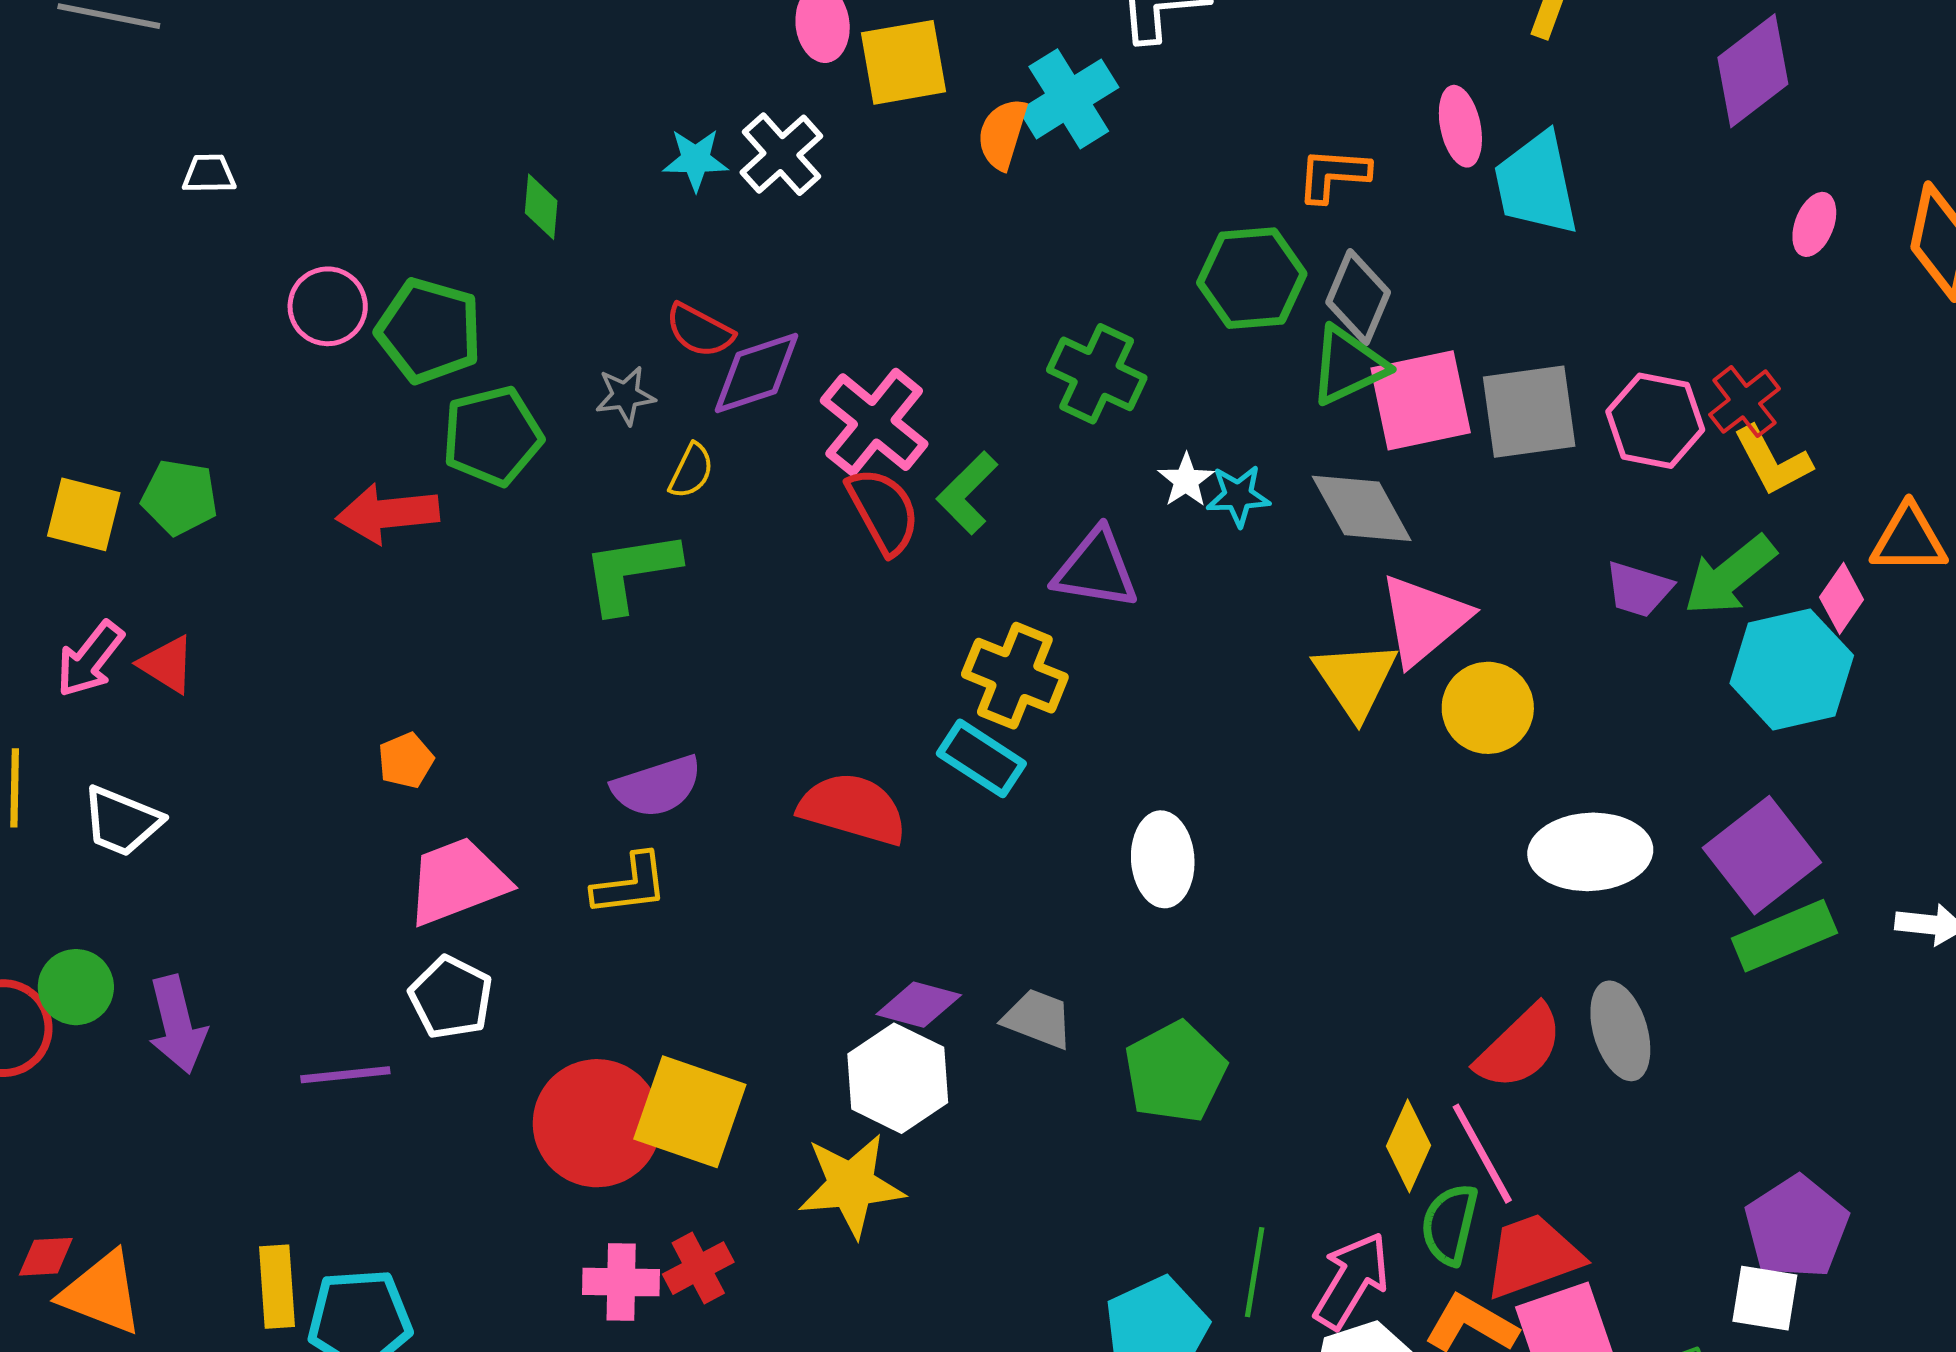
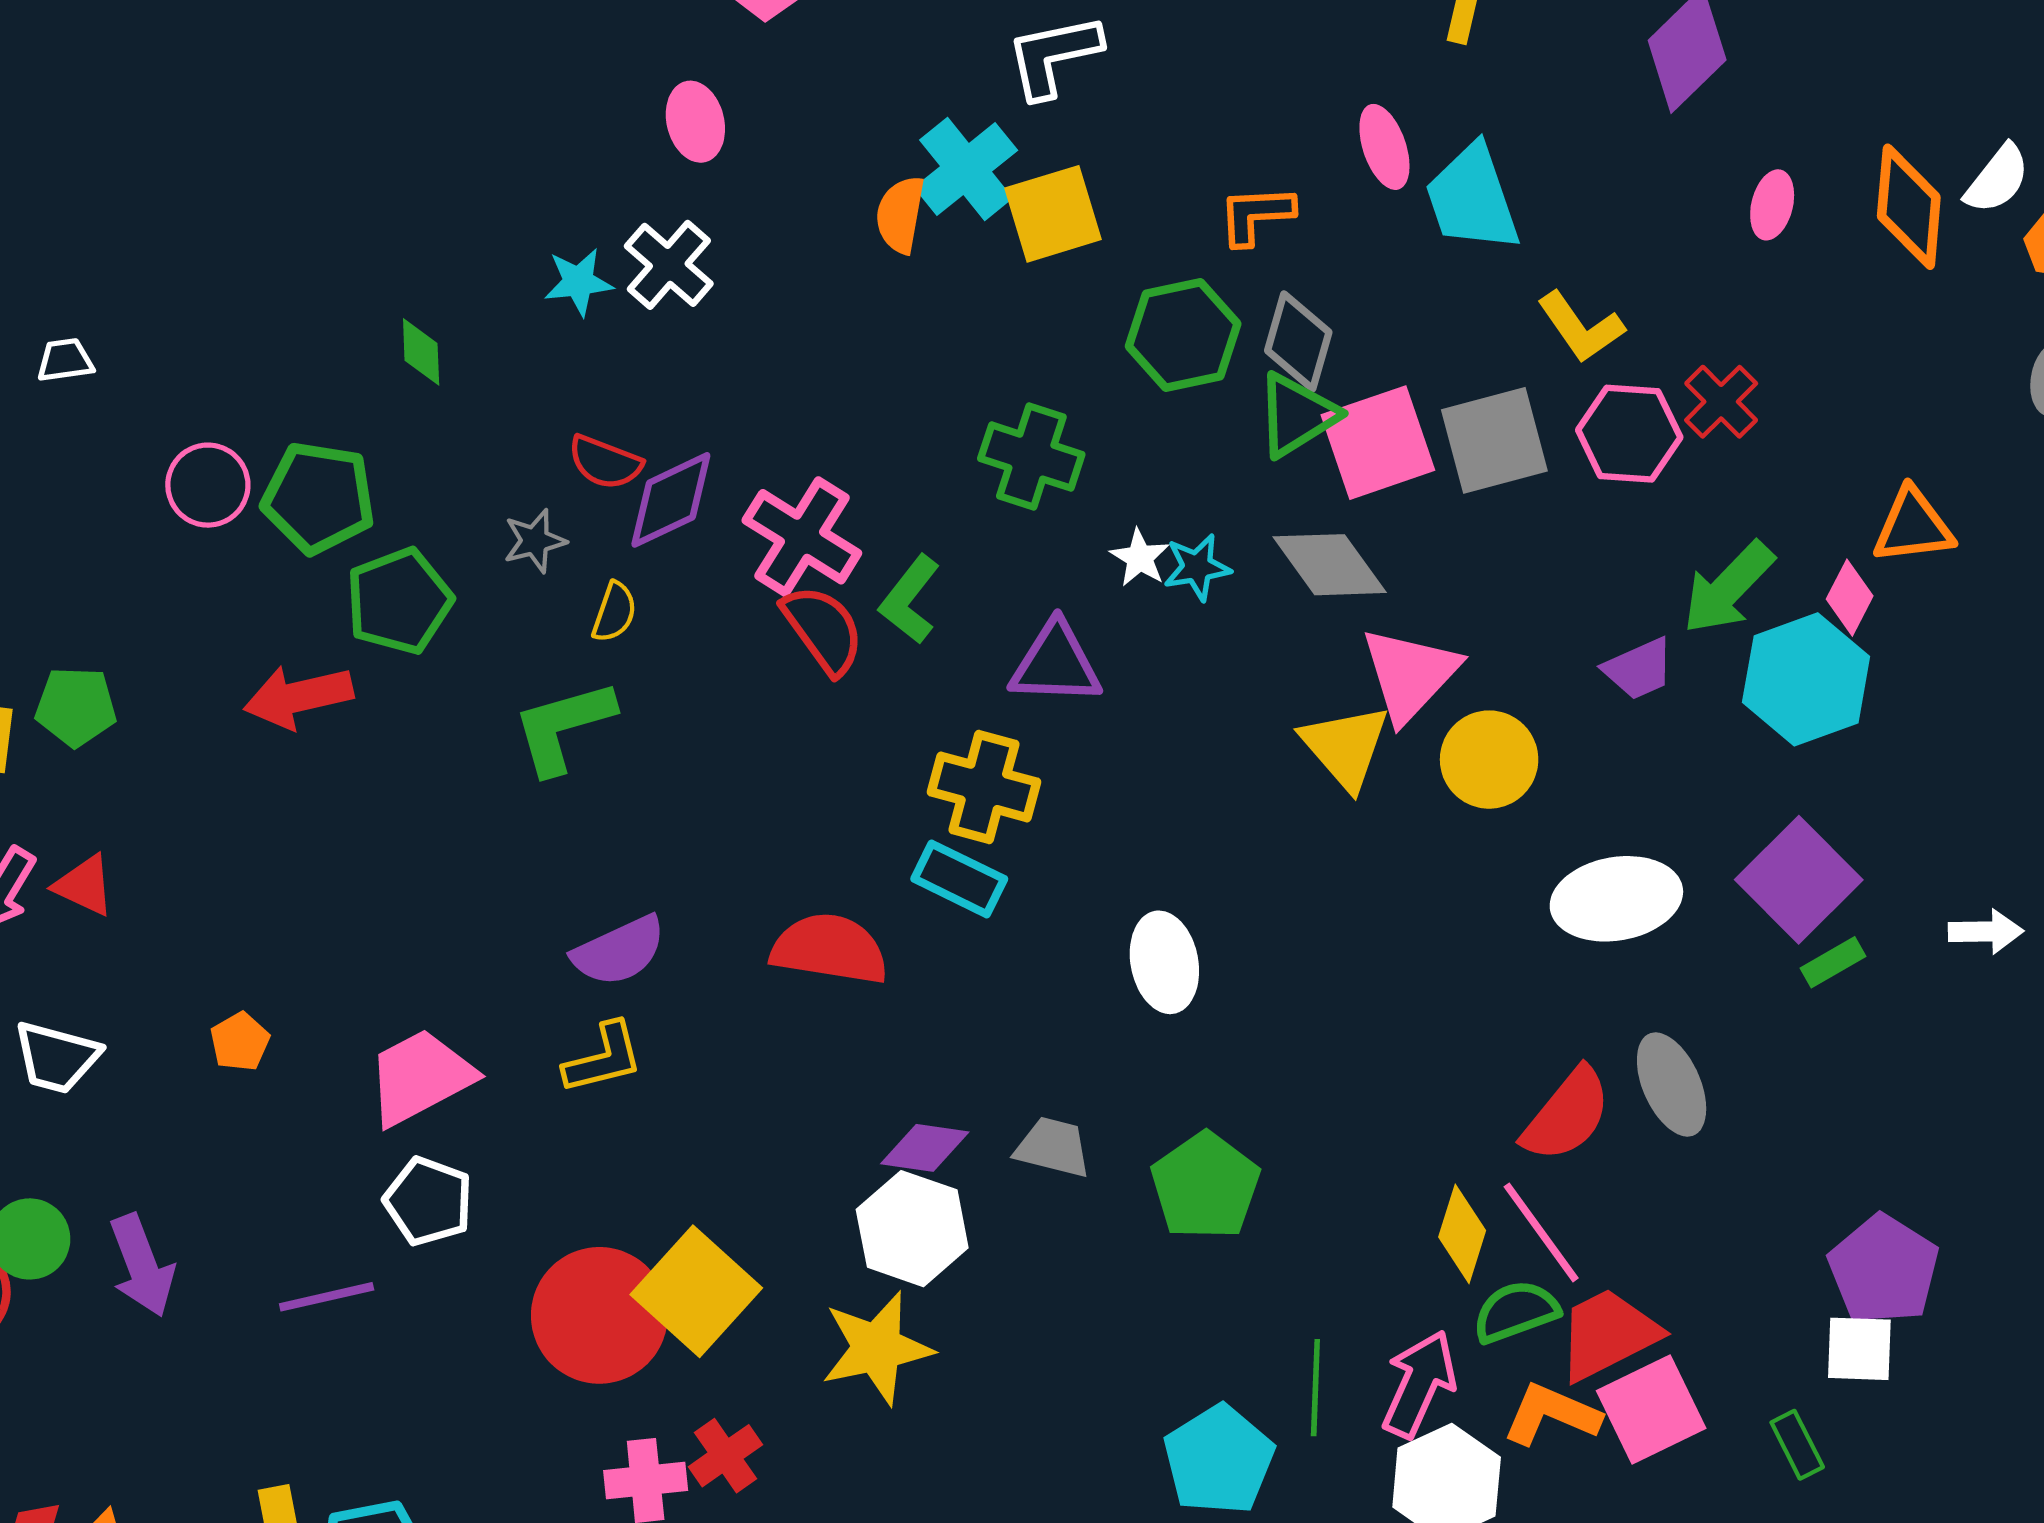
yellow square: (904, 62) -> (1053, 214), moved
yellow L-shape: (1772, 461) -> (1581, 327), moved
purple trapezoid: (1638, 589) -> (1639, 669), moved, turned -34
orange pentagon: (406, 760) -> (240, 1042), moved
green rectangle: (1784, 936) -> (1833, 962), size x0.6
yellow square: (690, 1112) -> (696, 1291), turned 30
green semicircle: (1450, 1224) -> (1516, 1312), turned 64

